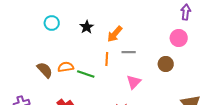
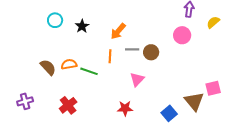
black star: (87, 27) -> (82, 26), moved
brown circle: (166, 64) -> (151, 52), moved

